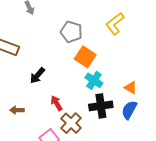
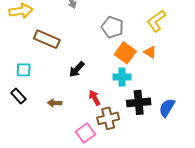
cyan cross: (94, 80) -> (122, 77), moved, turned -36
orange triangle: (131, 88) -> (150, 52), moved
brown cross: (71, 123) -> (108, 118), turned 30

